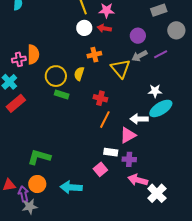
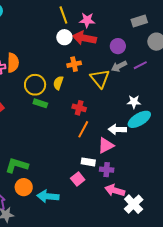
red arrow: (104, 28) -> (84, 38), size x1.6
orange circle: (37, 184) -> (24, 187), moved

